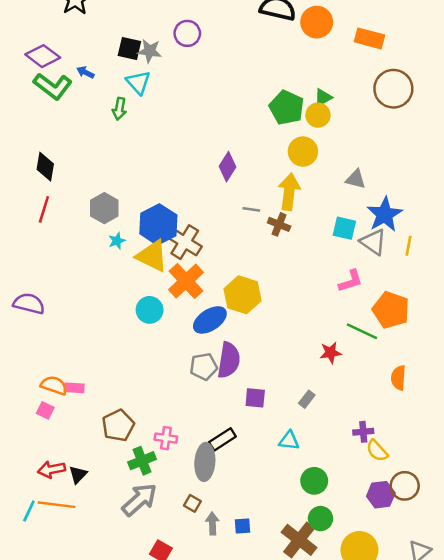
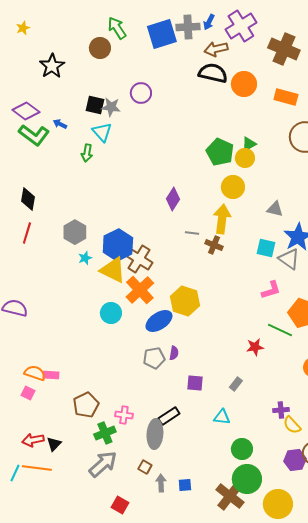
purple semicircle: (229, 360) -> (174, 353), size x0.5
green circle: (320, 519) -> (247, 479), size x1.5

